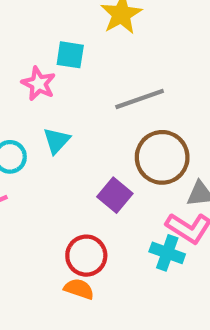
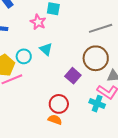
gray line: (140, 99) -> (101, 28), moved
cyan triangle: (57, 141) -> (46, 49), turned -32

